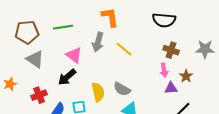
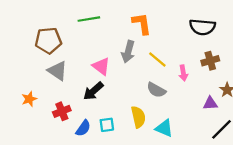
green line: (63, 27) -> (89, 19), moved
brown cross: (171, 50) -> (210, 61), turned -35
pink arrow: (164, 70) -> (183, 73), moved
gray semicircle: (122, 89) -> (156, 90), moved
yellow semicircle: (98, 92) -> (138, 117), moved

